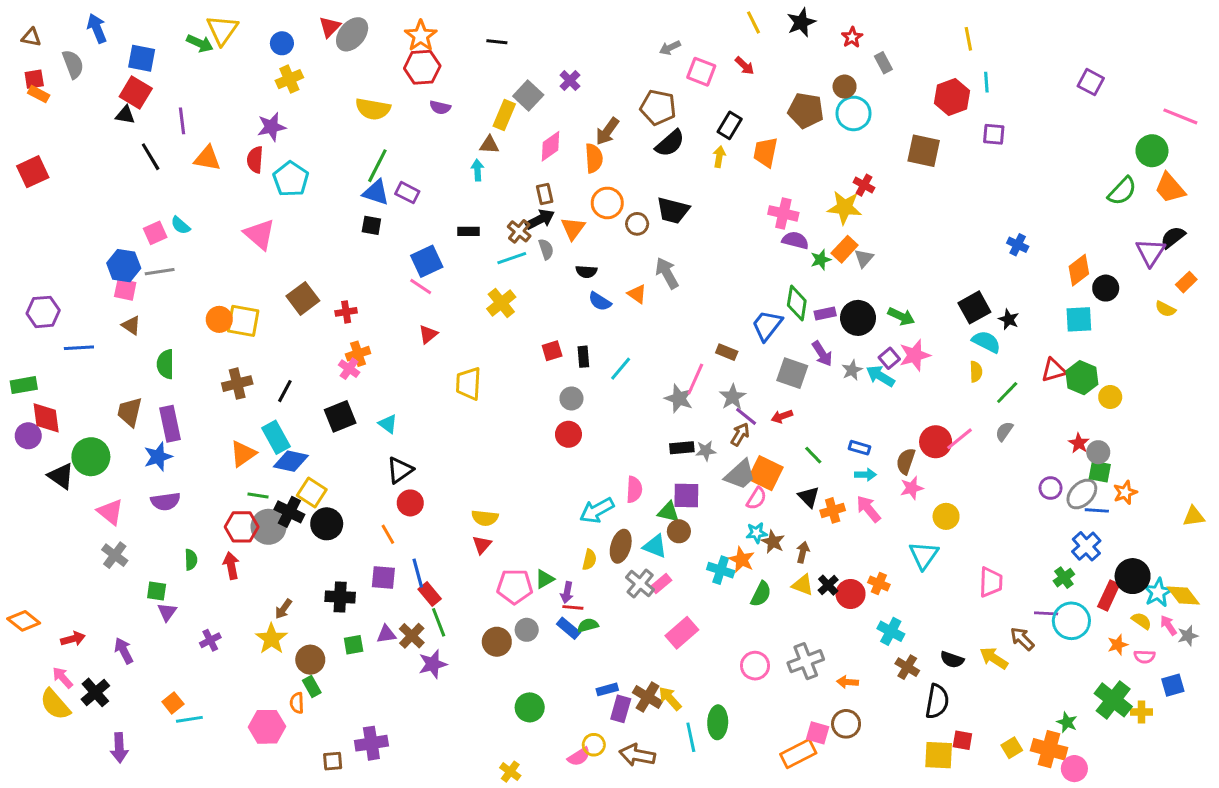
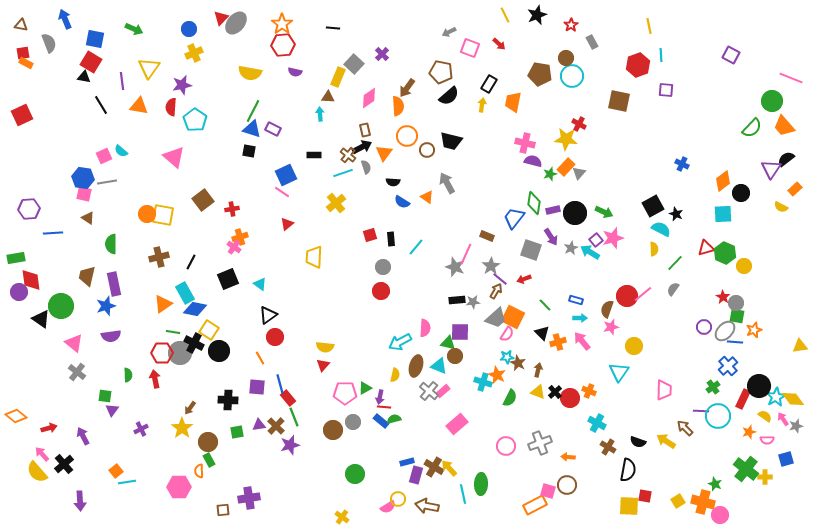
yellow triangle: (222, 30) -> (149, 68), moved

